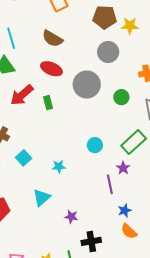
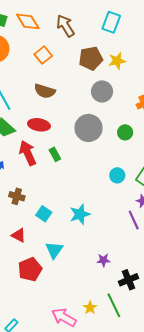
red ellipse: (51, 69) -> (39, 125), moved
red arrow: (22, 95) -> (28, 153), turned 120
cyan circle: (95, 145) -> (117, 175), moved
cyan star: (59, 167) -> (80, 214), size x1.5
cyan triangle: (42, 198) -> (54, 250), moved

